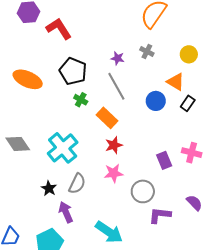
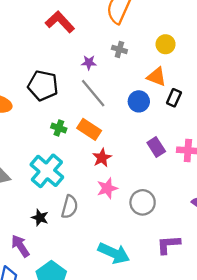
red L-shape: (59, 29) -> (60, 22), moved
green cross: (81, 100) -> (59, 128), moved
purple rectangle: (164, 160) -> (156, 147), moved
purple arrow: (66, 212) -> (20, 246), moved
purple L-shape: (160, 215) -> (168, 245), moved

